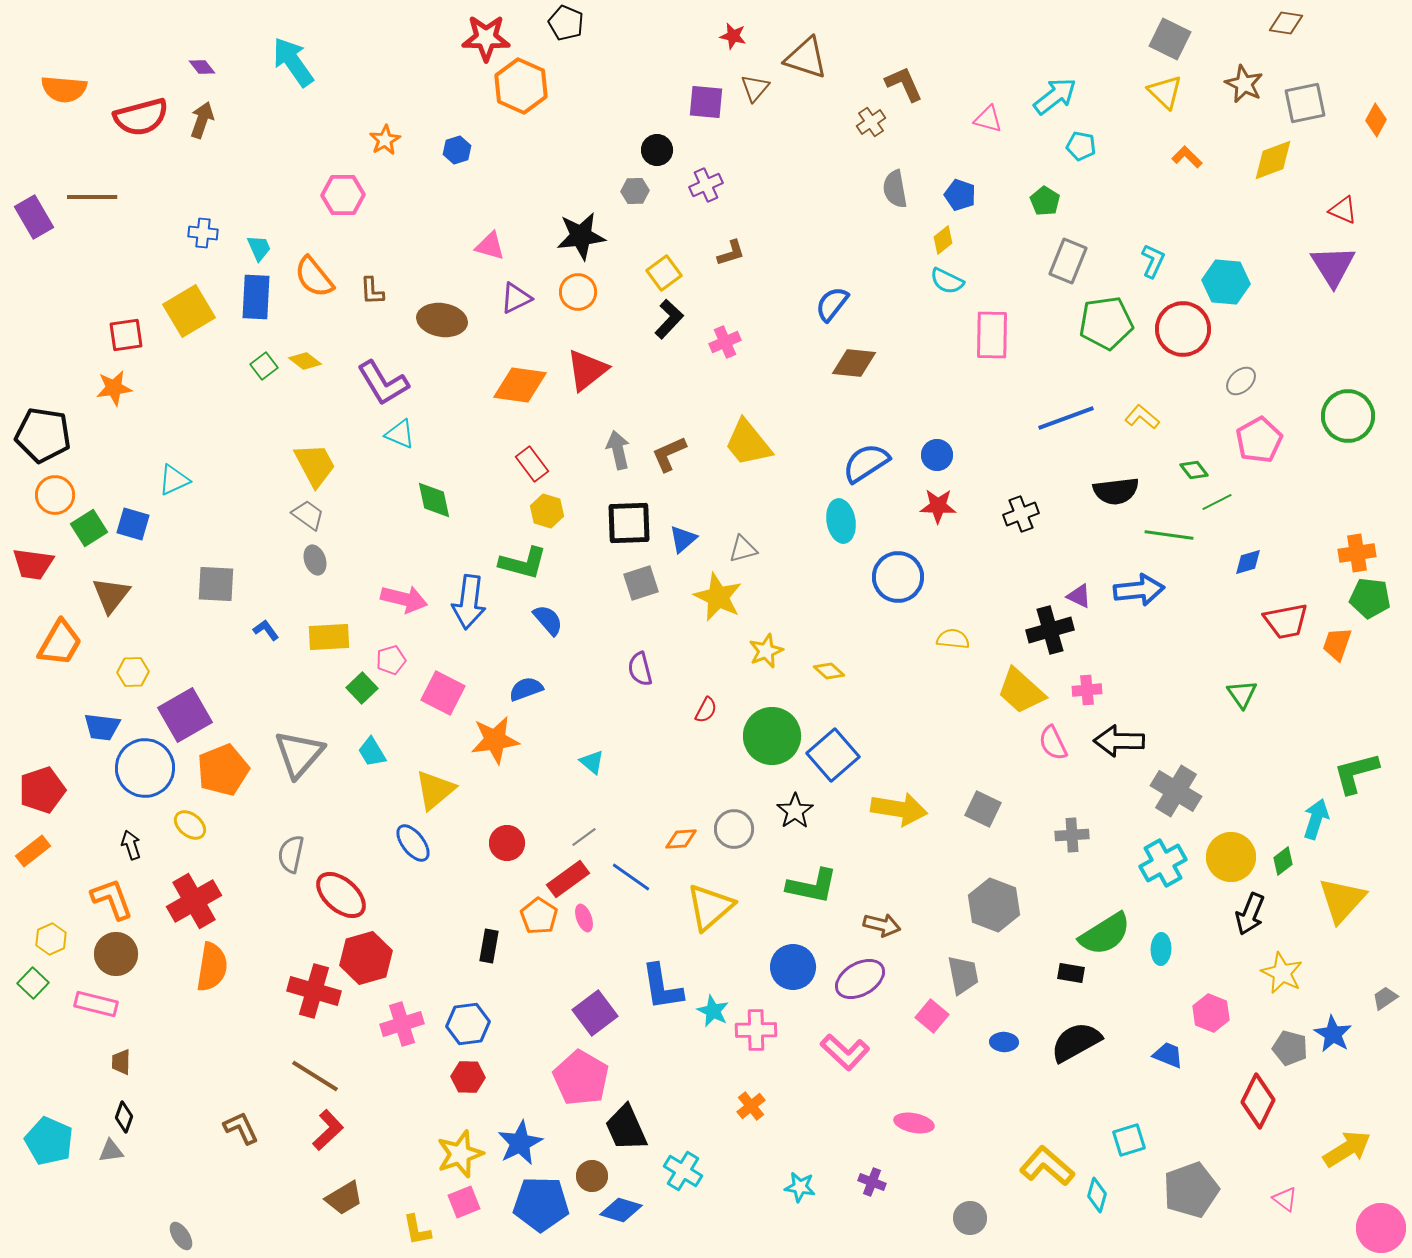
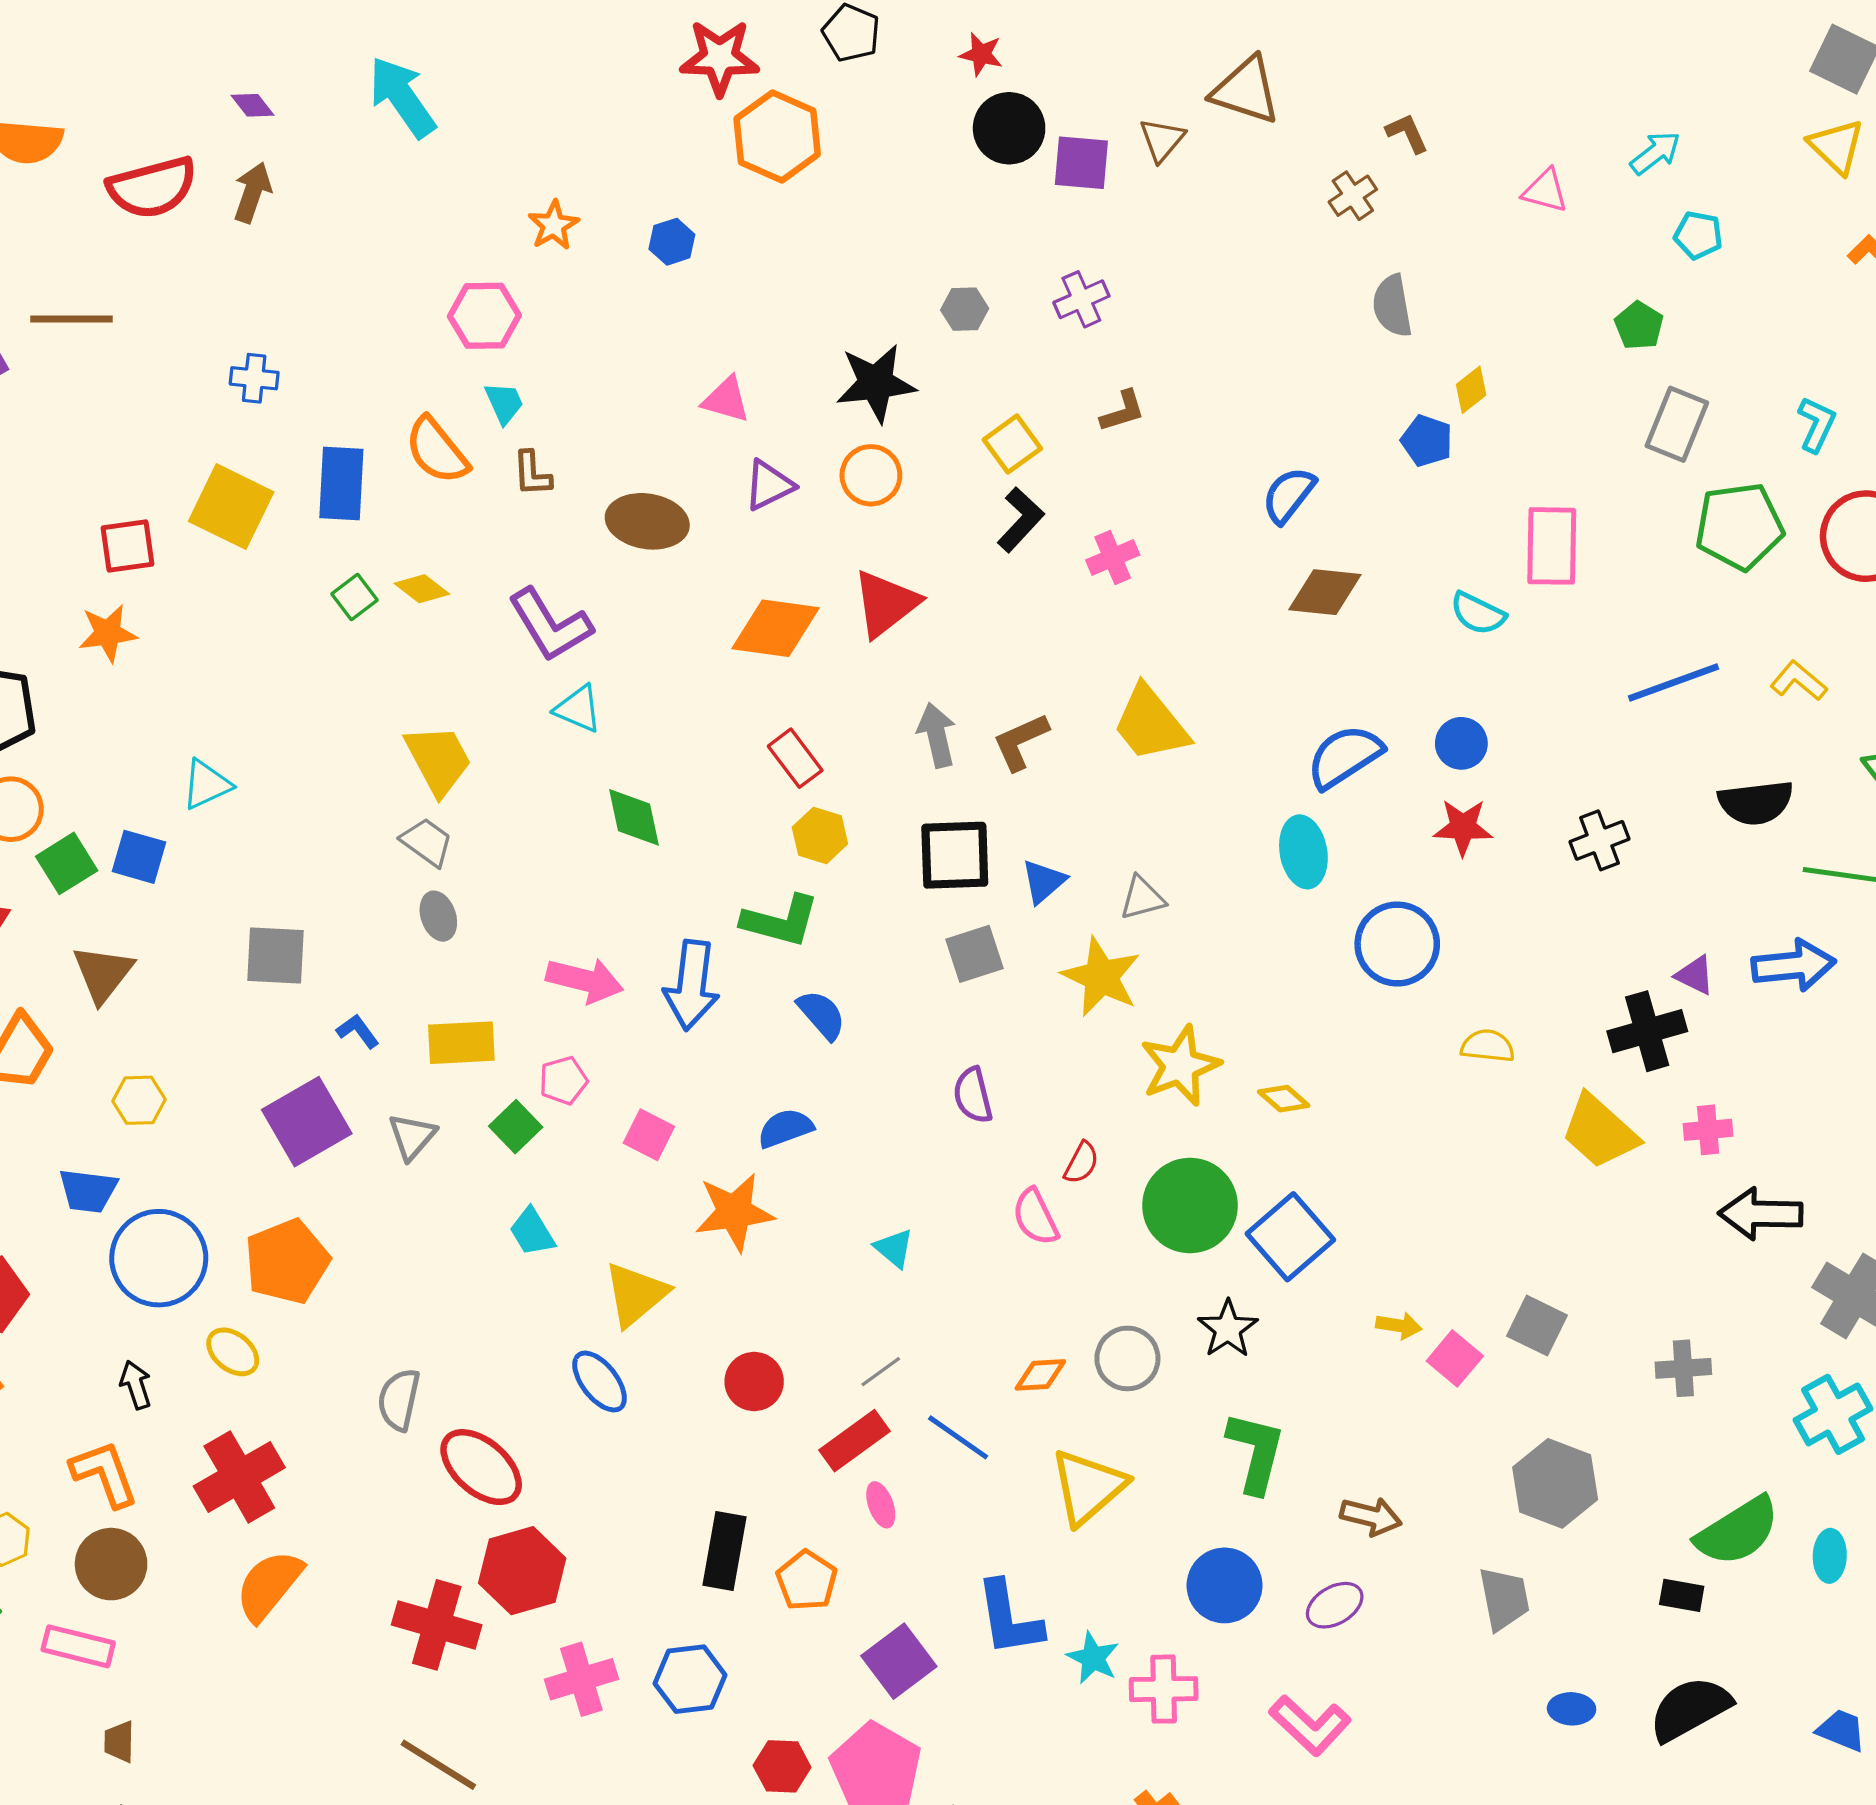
red star: (733, 36) -> (981, 54), moved
brown L-shape: (904, 84) -> (1407, 133), size x0.7
cyan arrow: (1055, 96) -> (1655, 153), size x0.7
black circle: (657, 150) -> (1009, 128), moved, size x1.4
blue pentagon: (960, 195) -> (1427, 441), moved
cyan trapezoid: (259, 248) -> (504, 403), moved
cyan semicircle: (947, 281) -> (1478, 613), moved
yellow square: (189, 311) -> (231, 507), turned -33
yellow star: (766, 651) -> (1180, 1066), size x1.4
pink square: (443, 693) -> (649, 1135), size x0.7
purple square: (185, 715) -> (307, 1122), moved
pink semicircle: (1053, 743) -> (1035, 1217), moved
gray triangle: (299, 754) -> (412, 1136), moved, size x0.6
yellow arrow: (899, 809) -> (1399, 1326), size x0.5
green L-shape: (812, 886) -> (1256, 1452), turned -88
orange pentagon: (539, 916) -> (807, 1581), moved
black rectangle: (489, 946) -> (725, 1551), size x1.4
orange semicircle: (212, 967) -> (269, 1585), turned -150
purple ellipse: (860, 979) -> (1335, 1605), size x0.7
pink square: (932, 1016) -> (1455, 1358), moved
red hexagon: (468, 1077) -> (782, 1766), moved

